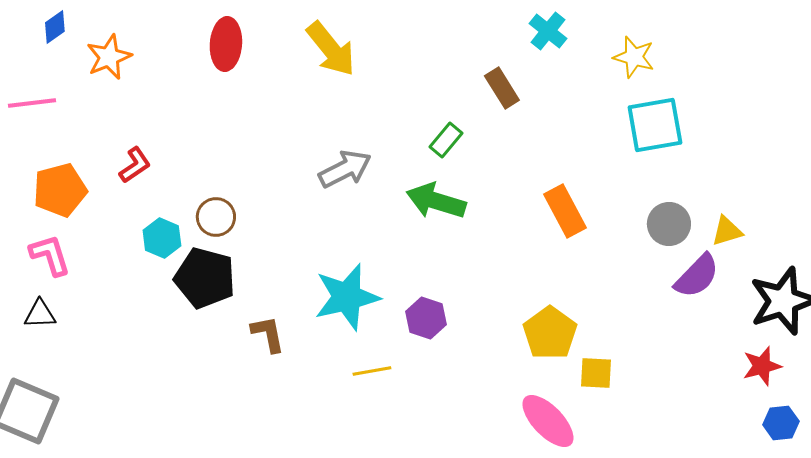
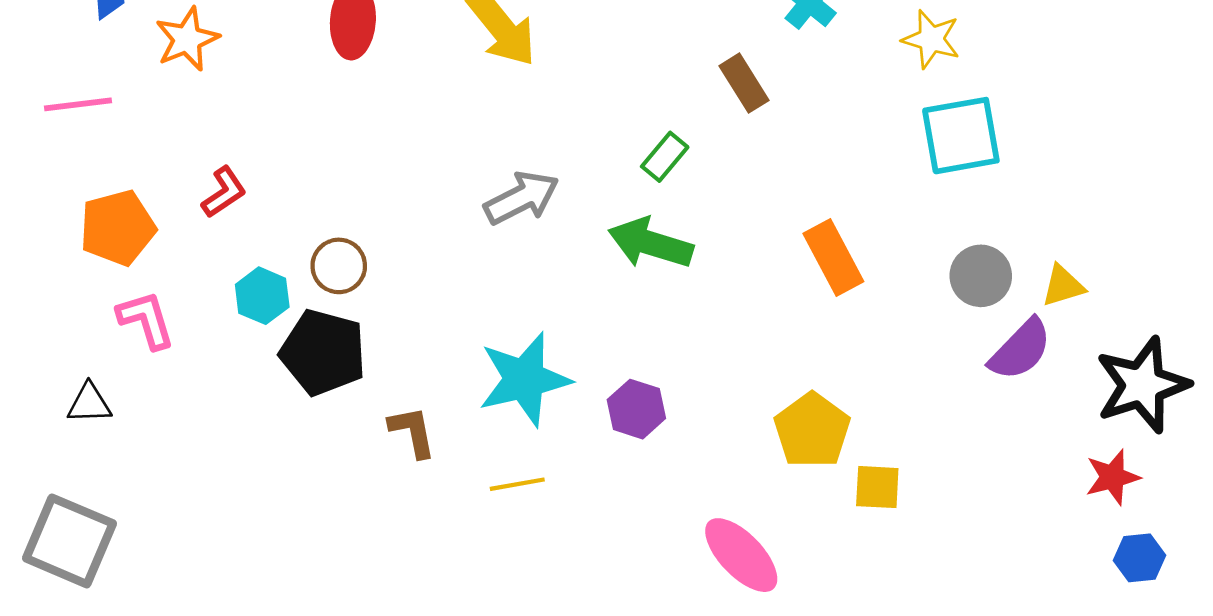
pink L-shape: (50, 255) -> (146, 320), moved
yellow line: (372, 371) -> (517, 484), moved
pink ellipse: (548, 421) -> (741, 555), moved

